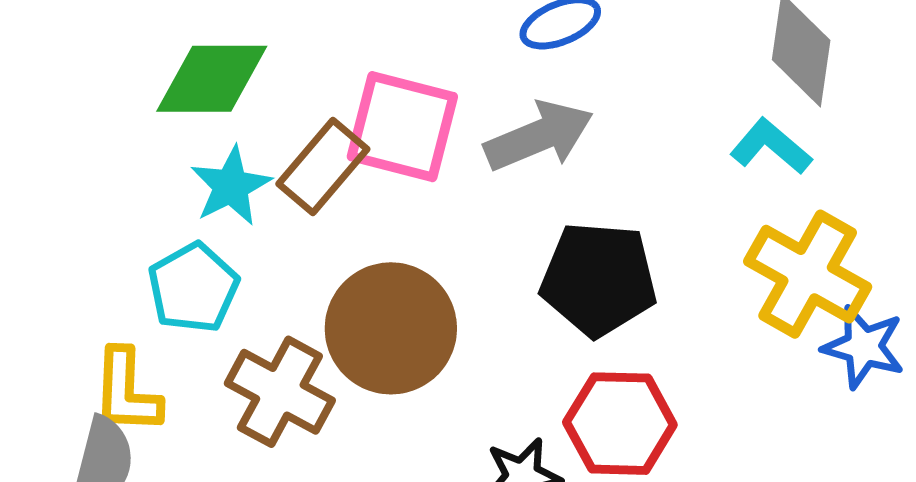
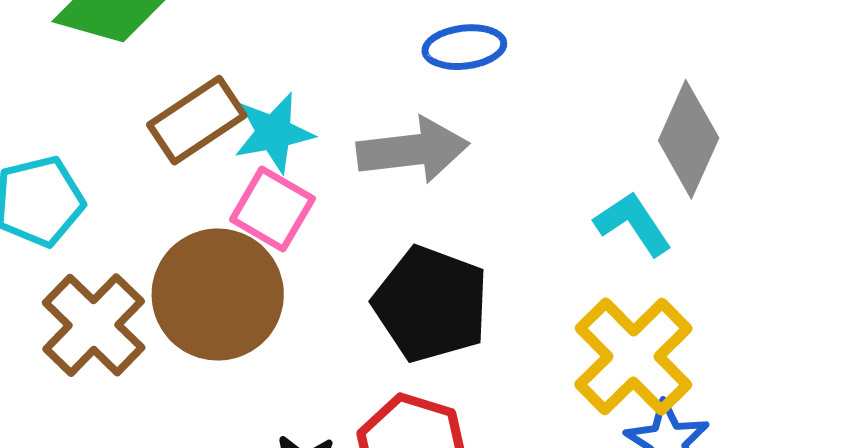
pink square: (402, 127) -> (272, 209), moved, size x0.7
cyan star: (231, 186) -> (274, 133), moved

